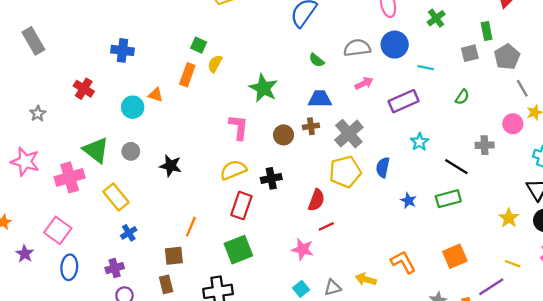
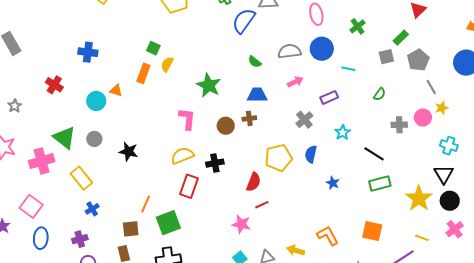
green rectangle: (487, 31) -> (401, 38), turned 56
purple rectangle: (404, 101) -> (329, 97), size x0.7
gray cross: (349, 134) -> (304, 120), moved, size x0.7
gray cross: (485, 145) -> (399, 125), moved
green rectangle: (448, 199) -> (380, 183), moved
yellow star: (509, 218) -> (419, 198), size x1.5
green square: (238, 250) -> (168, 223), moved
orange square: (455, 256) -> (372, 231), turned 35

